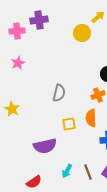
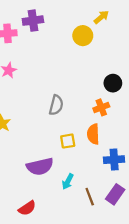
cyan arrow: (67, 171) -> (68, 182), moved

